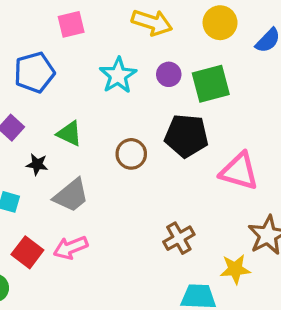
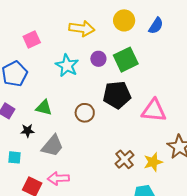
pink arrow: (71, 248) -> (58, 178), turned 30
yellow star: (235, 269) -> (153, 162), moved

